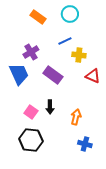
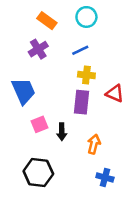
purple cross: (31, 52) -> (38, 49), moved
yellow cross: (79, 55) -> (86, 75), moved
purple rectangle: (53, 75) -> (81, 102), moved, turned 60
pink square: (31, 112) -> (40, 124), moved, turned 32

